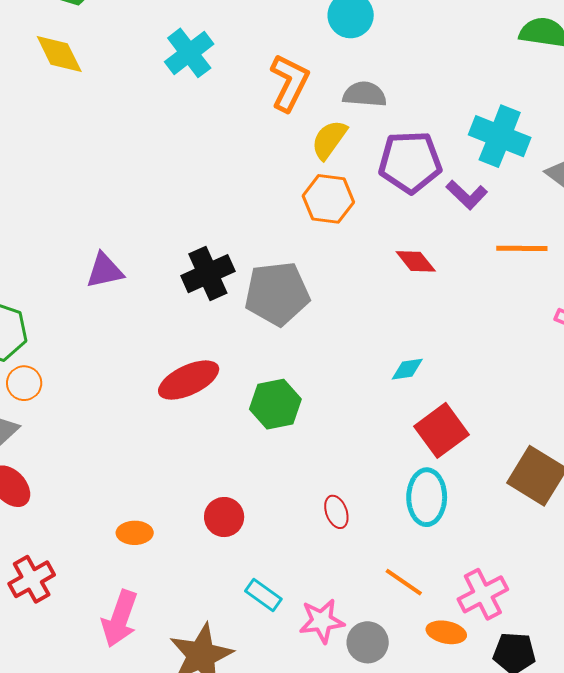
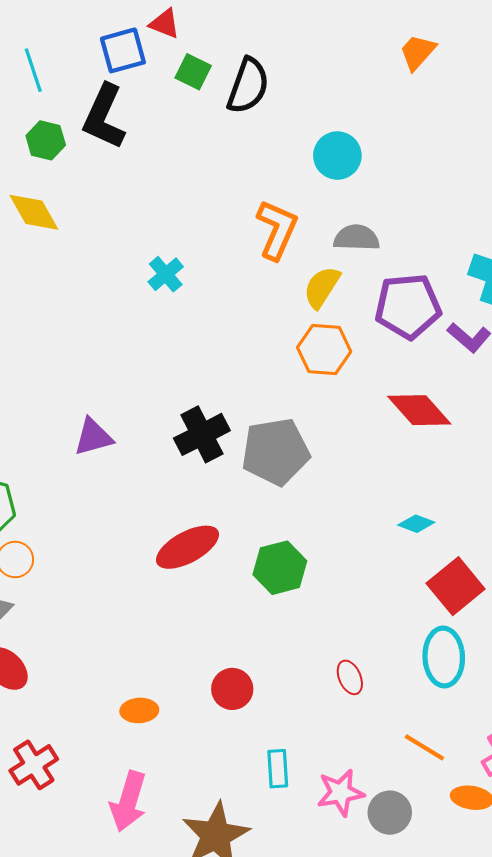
cyan cross: (189, 53) -> (166, 274), moved, size x0.7
red diamond: (416, 261) -> (419, 410), size x1.5
cyan diamond: (407, 369) -> (416, 524), turned 32
cyan rectangle: (263, 595) -> (278, 769), turned 54

